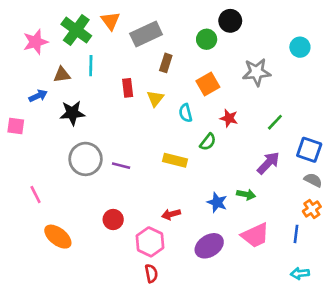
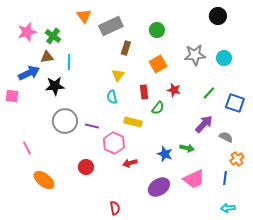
black circle: (230, 21) -> (218, 16), moved
green cross: (76, 30) -> (53, 36), moved, size x0.7
cyan circle: (300, 47) -> (224, 58), moved
cyan line: (91, 66) -> (69, 62), moved
red rectangle: (128, 88) -> (144, 92), moved
blue arrow: (38, 96) -> (29, 73), size x1.5
cyan semicircle: (186, 113) -> (112, 97), moved
blue square: (309, 150) -> (235, 103), moved
gray semicircle: (313, 180) -> (226, 137), moved
pink hexagon: (150, 242) -> (114, 143), moved

